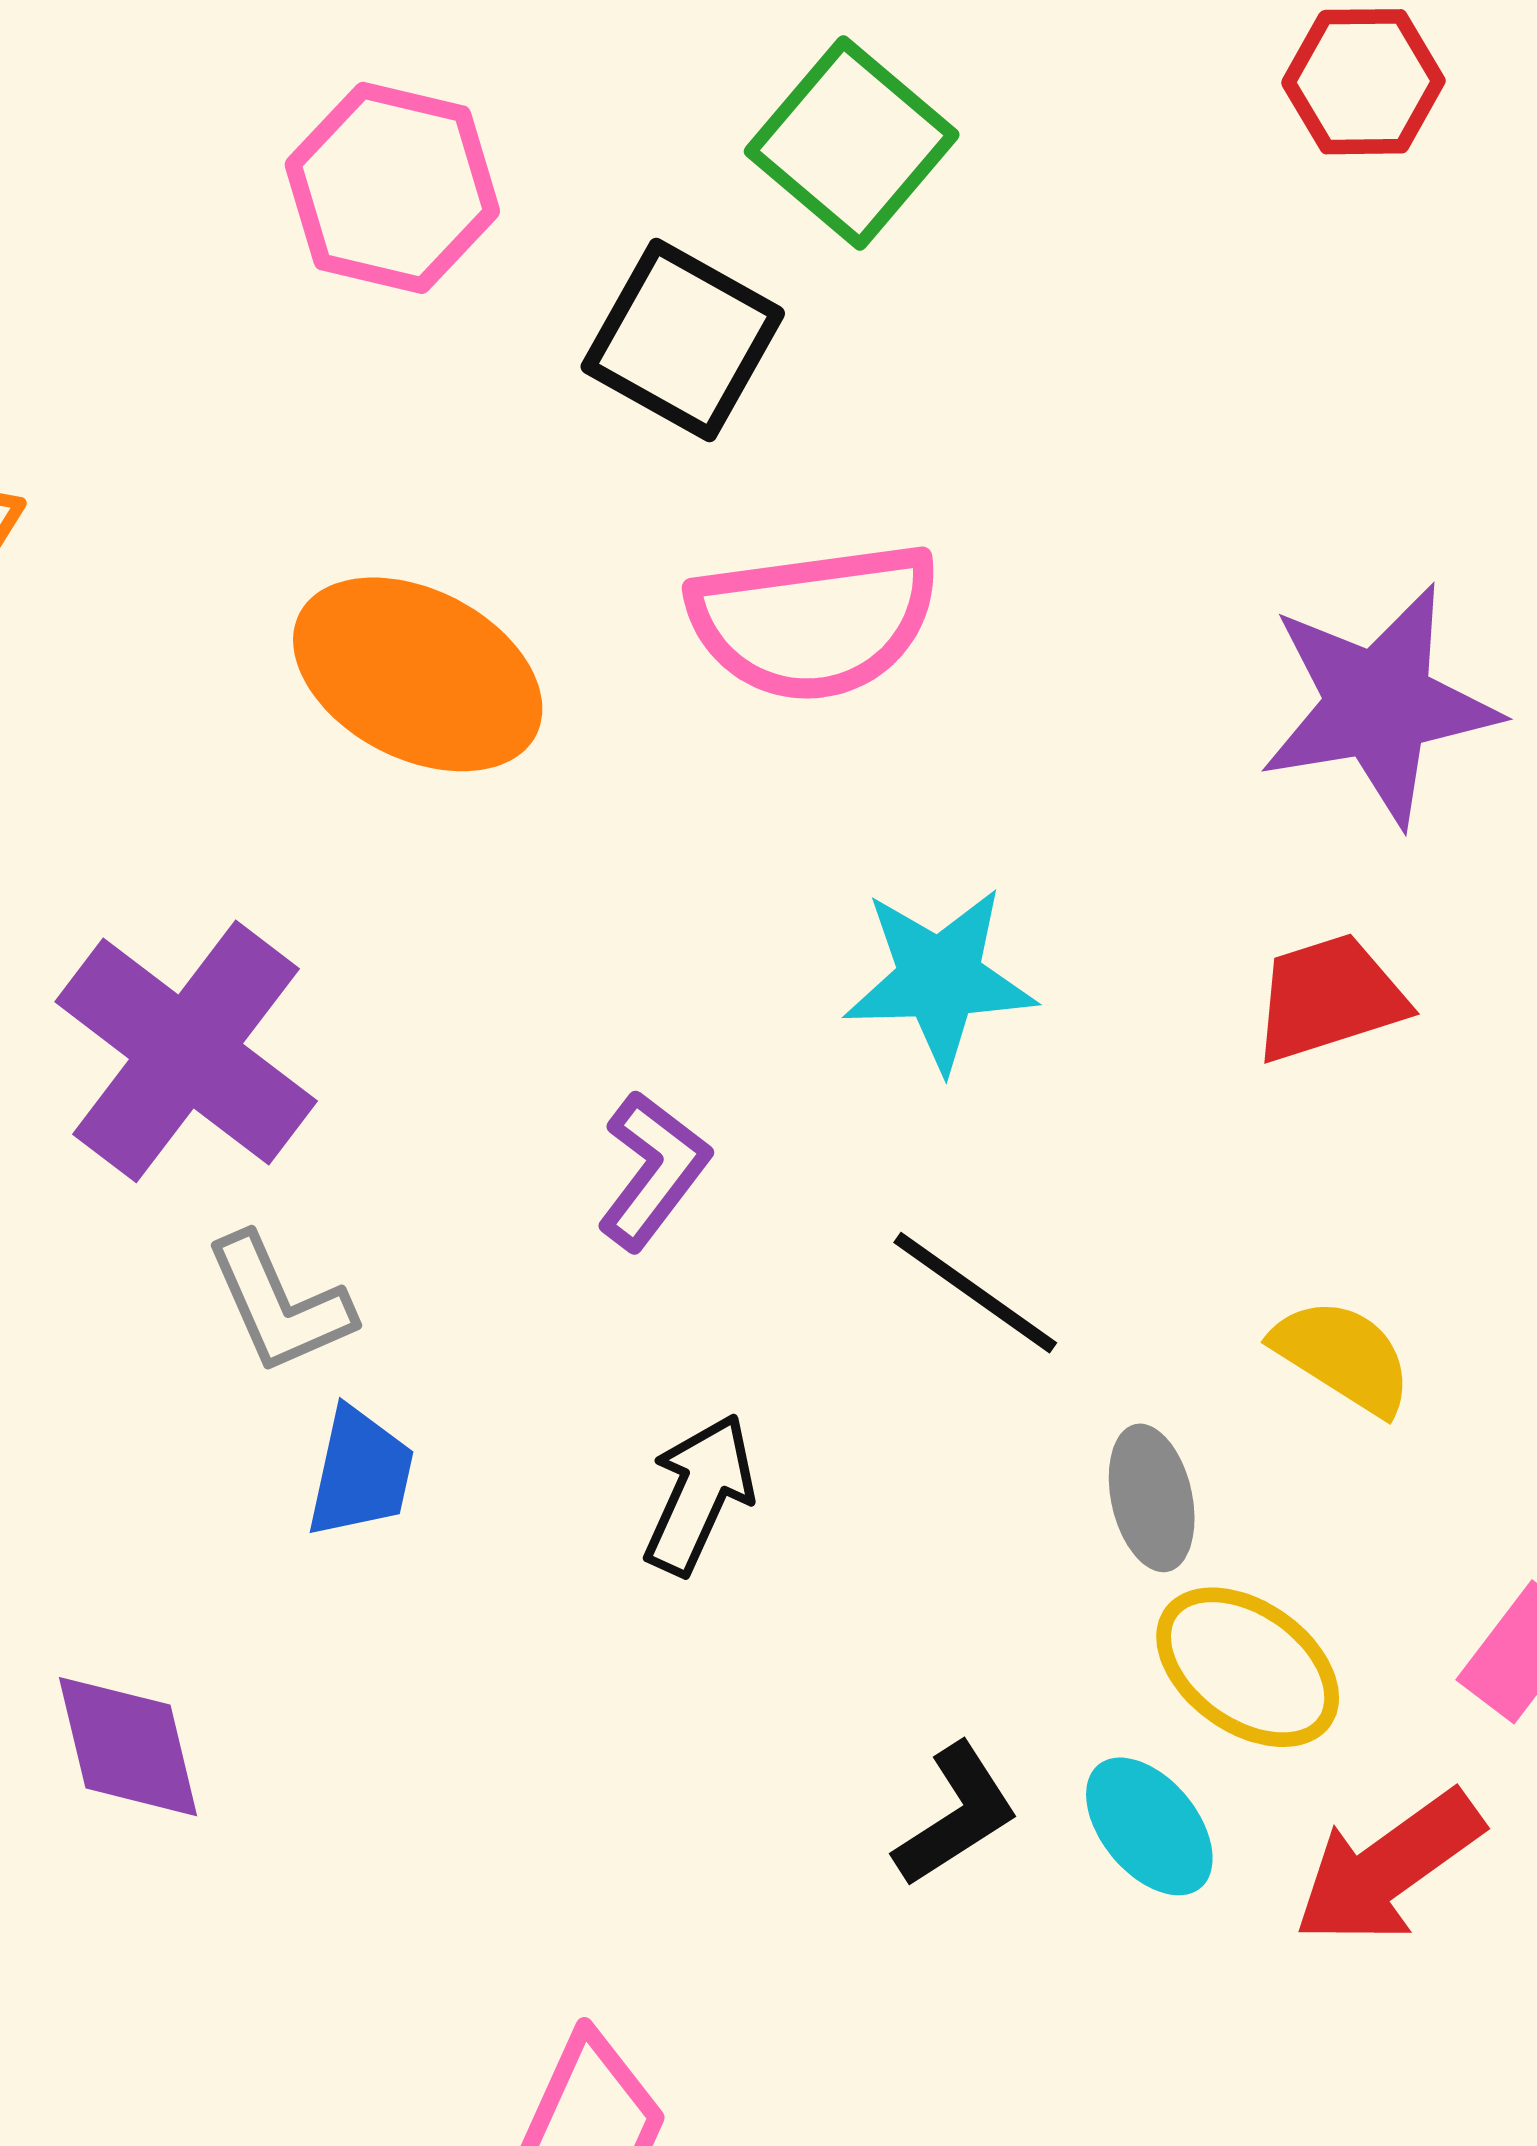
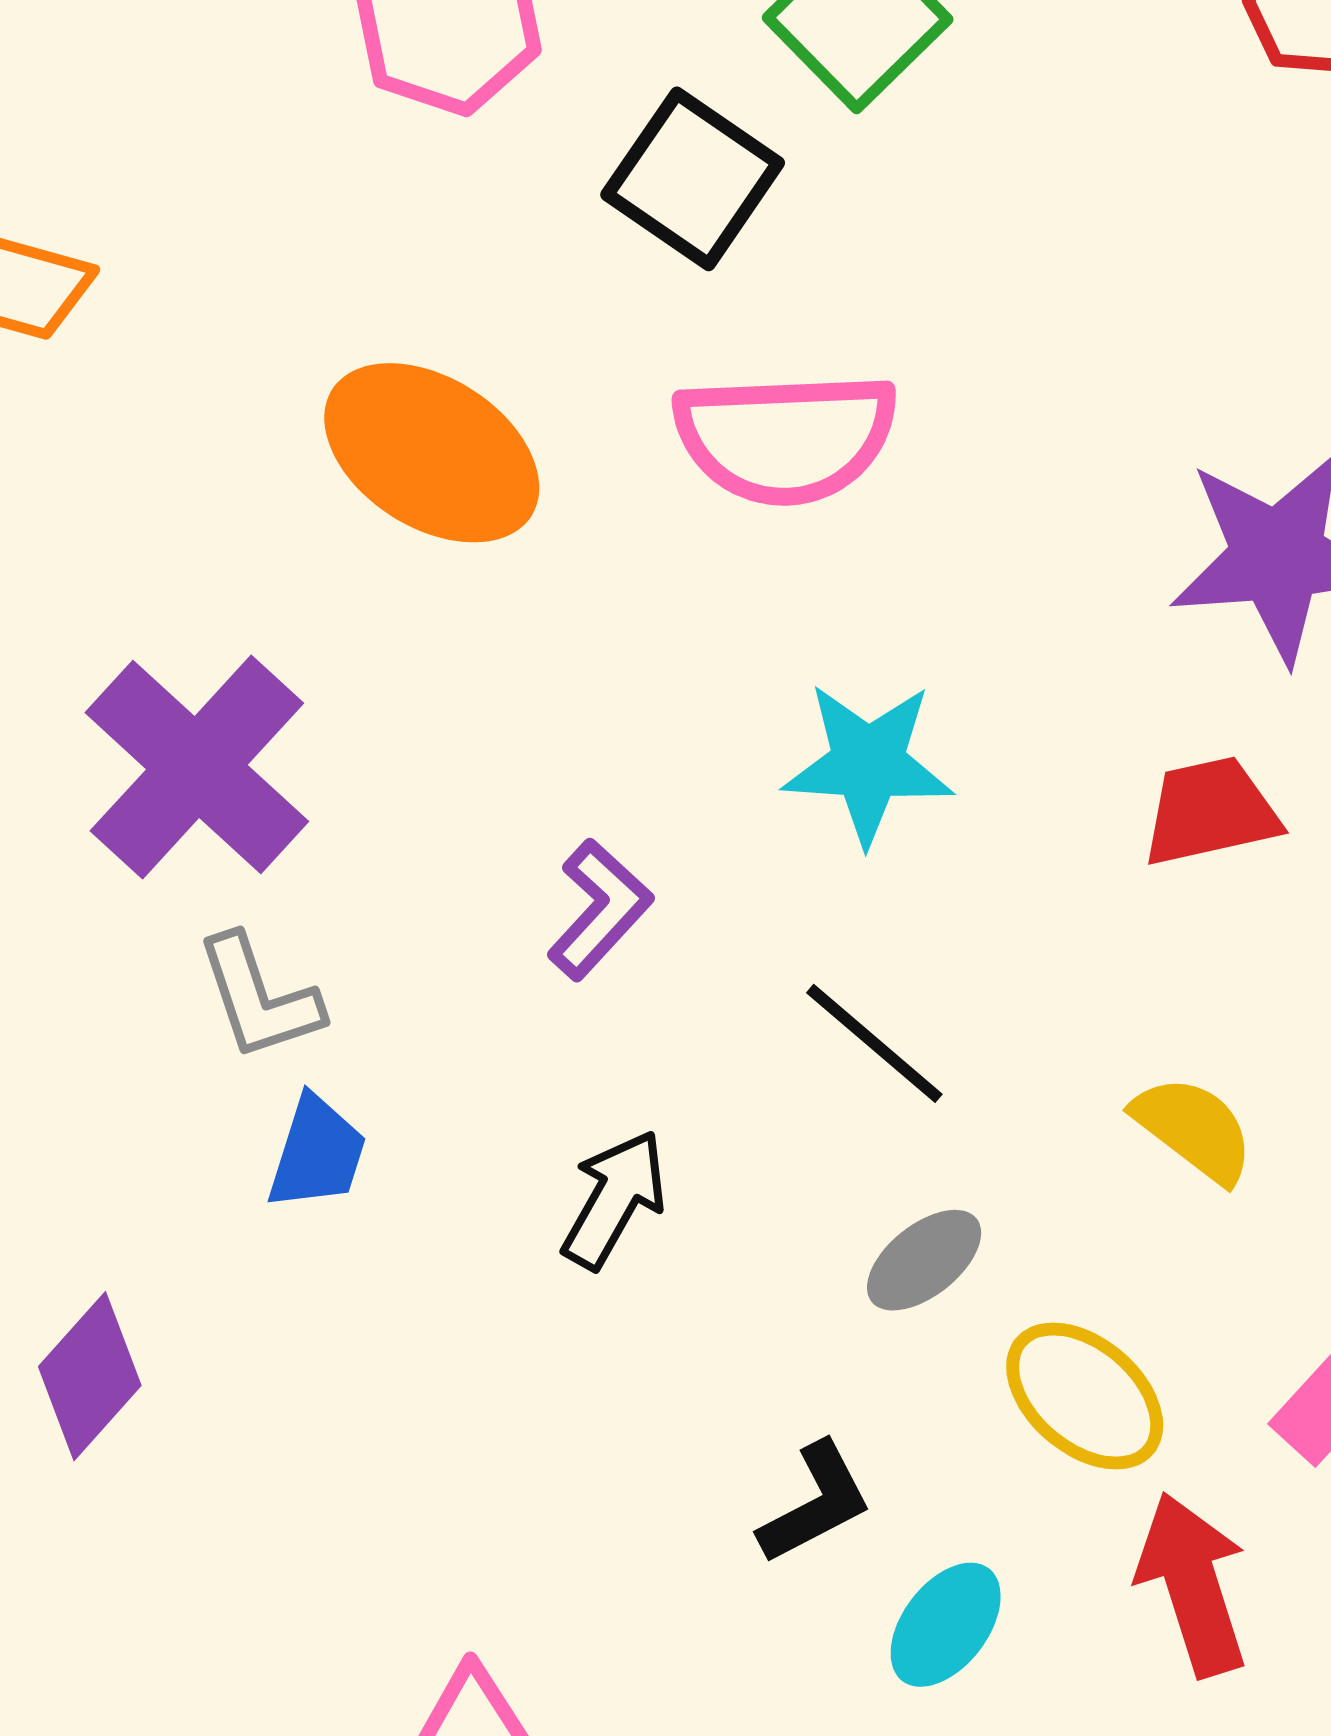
gray ellipse: (1152, 1498) -> (924, 1260), moved, turned 59
purple diamond: (128, 1747) -> (90, 1376), turned 50
cyan ellipse: (1149, 1826) -> (946, 1625), moved, turned 72
red arrow: (1388, 1868) -> (1193, 1584), turned 103

